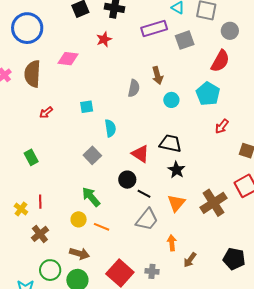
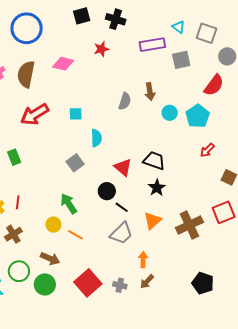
cyan circle: (171, 100) -> (170, 113), moved
red arrow: (46, 112) -> (35, 114), size x2.0
brown arrow: (190, 260) -> (147, 282), moved

